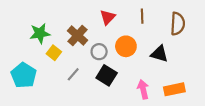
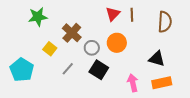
red triangle: (108, 17) -> (113, 14), moved
green star: (40, 33) -> (38, 17), moved
black triangle: (159, 54) -> (157, 59), moved

